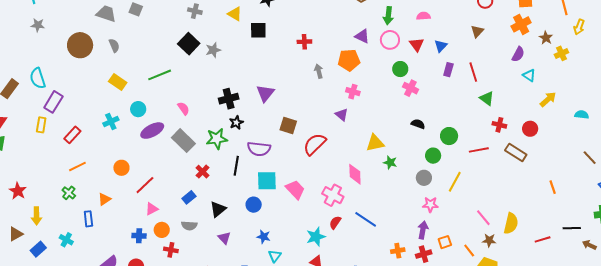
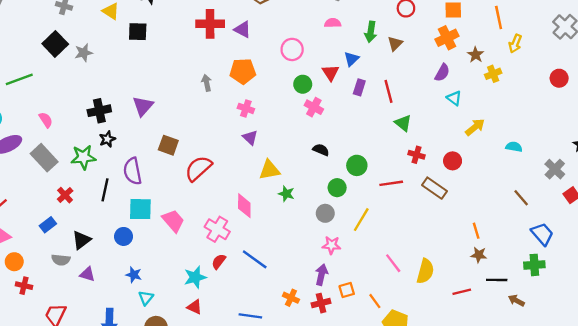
green arrow: (388, 16) -> (371, 32), moved
purple triangle: (362, 36) -> (243, 30), moved
red cross: (304, 42) -> (210, 24), moved, size x1.6
red triangle: (417, 44) -> (330, 73), moved
purple triangle: (342, 115) -> (250, 138), moved
purple semicircle: (259, 149) -> (133, 171), turned 70
gray semicircle: (189, 226) -> (61, 260), moved
purple triangle: (224, 238) -> (87, 274), turned -32
brown star: (489, 240) -> (479, 255), moved
orange cross: (398, 251) -> (291, 298), turned 32

